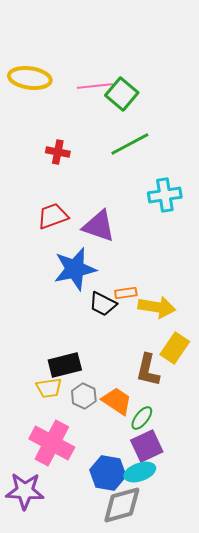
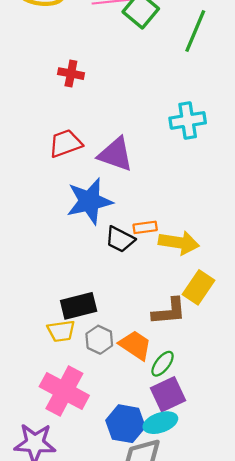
green line: (130, 144) -> (195, 31), moved, turned -39
brown L-shape: (148, 370) -> (169, 311), turned -108

